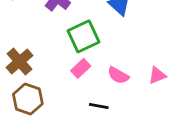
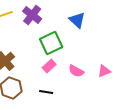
black line: (99, 106) -> (46, 92), moved

